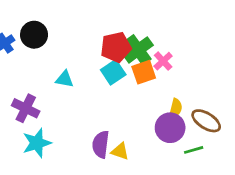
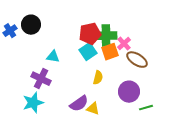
green cross: (138, 50) -> (106, 36), turned 35
purple cross: (26, 108) -> (41, 79), moved
yellow semicircle: (176, 108) -> (98, 78), moved
brown ellipse: (206, 121) -> (137, 60), moved
purple semicircle: (101, 144) -> (79, 104), turned -132

